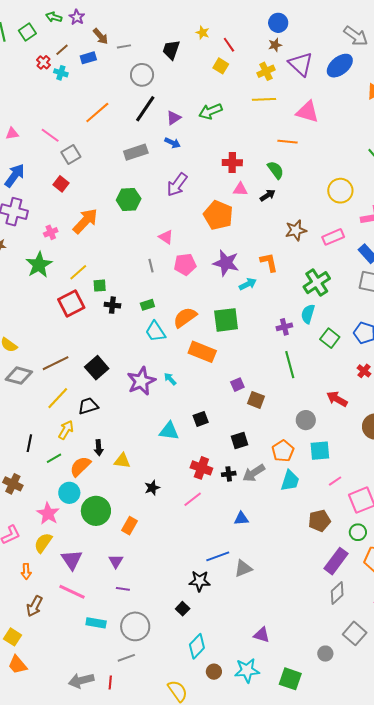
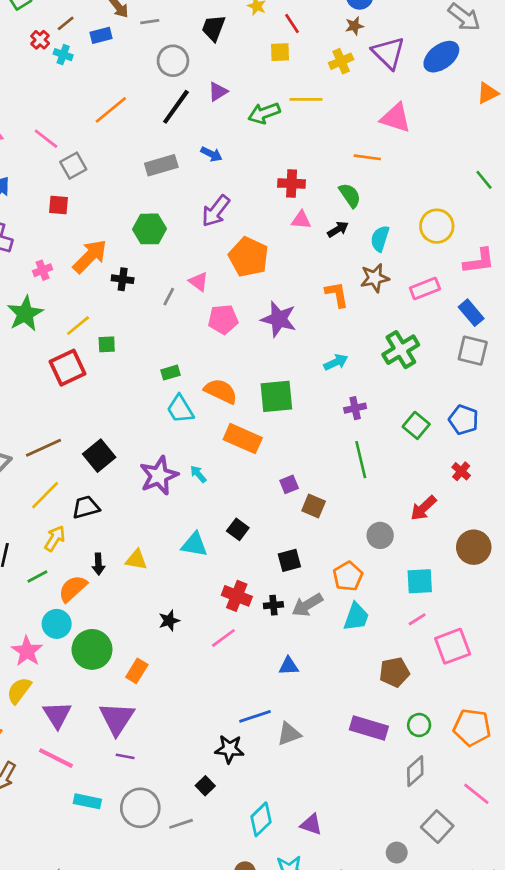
yellow square: (221, 66) -> (280, 52), turned -35
yellow line: (264, 99) -> (306, 99), moved
purple triangle: (174, 118) -> (218, 92), moved
red square: (61, 184) -> (59, 205), turned -35
orange pentagon: (218, 215) -> (249, 257), moved
orange L-shape: (269, 262) -> (337, 294), moved
gray line: (151, 266) -> (169, 297), moved, turned 40
cyan arrow: (248, 284) -> (336, 362), moved
black cross: (112, 305) -> (123, 279), moved
cyan semicircle: (308, 314) -> (380, 239), moved
orange semicircle: (185, 317) -> (221, 391), turned 60
red arrow: (337, 399) -> (423, 508), turned -75
black square: (201, 419) -> (238, 529), turned -35
cyan square: (320, 451) -> (420, 581), moved
yellow triangle: (122, 461) -> (136, 560), moved
green circle: (358, 532) -> (419, 725), moved
purple triangle: (116, 561) -> (117, 718), size x1.8
purple rectangle: (336, 561) -> (369, 728), moved, turned 68
cyan diamond: (197, 646) -> (261, 819), moved
gray line: (126, 658) -> (181, 824), moved

